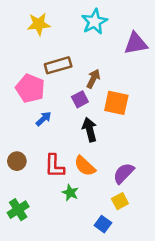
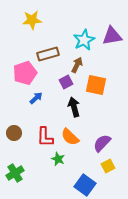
cyan star: (94, 22) -> (84, 40), moved
pink pentagon: (30, 88) -> (25, 73), turned 30
yellow square: (120, 201) -> (108, 166), moved
blue square: (103, 224) -> (85, 185), size x1.5

